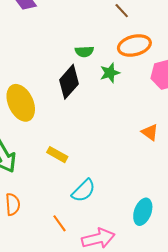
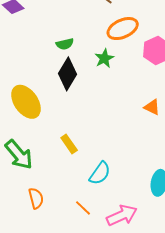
green semicircle: (84, 52) -> (65, 44), moved
yellow rectangle: (57, 155) -> (69, 144), turned 36

